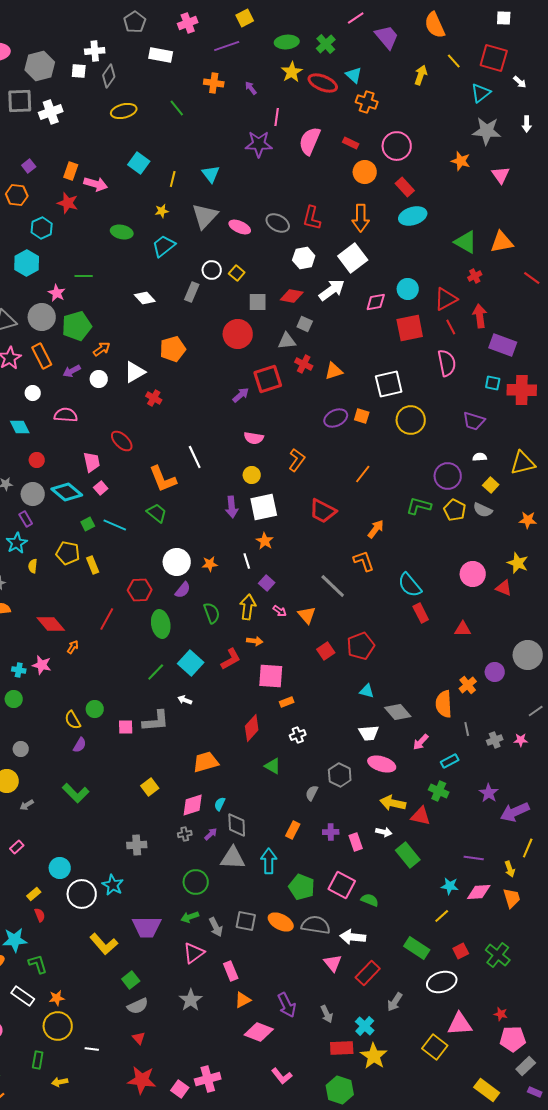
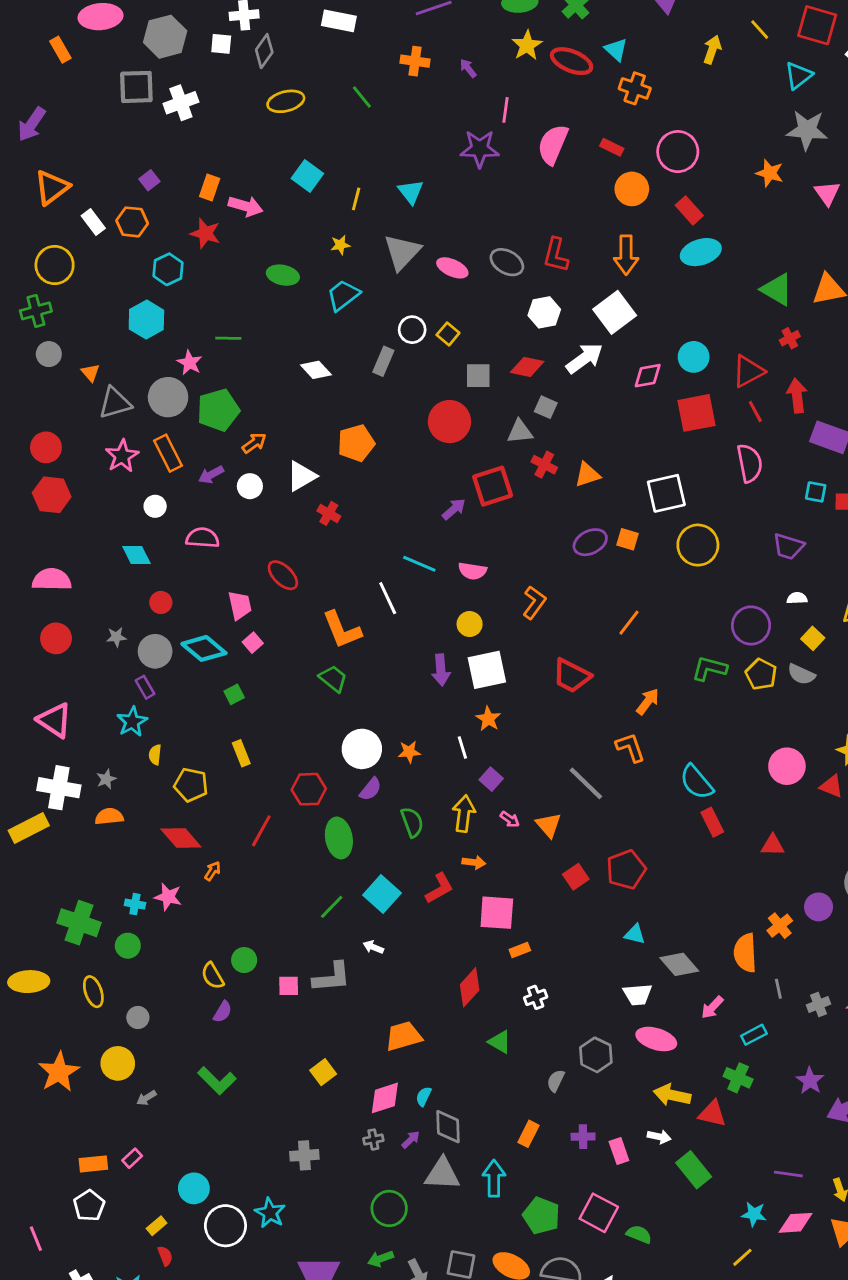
cyan line: (115, 525) -> (419, 564), moved
yellow pentagon: (68, 553) -> (191, 785), moved

